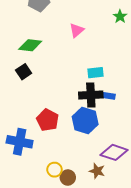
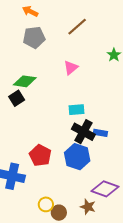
black square: (24, 72) -> (17, 98), moved
cyan rectangle: (96, 73) -> (77, 110), moved
black cross: (91, 95) -> (83, 132), turned 30

